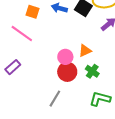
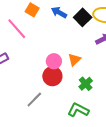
orange triangle: (85, 51) -> (74, 60), turned -32
green cross: (92, 71) -> (86, 84), moved

